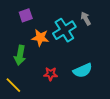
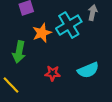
gray arrow: (86, 19) -> (93, 13), turned 40
orange star: (40, 38) -> (42, 33), turned -30

